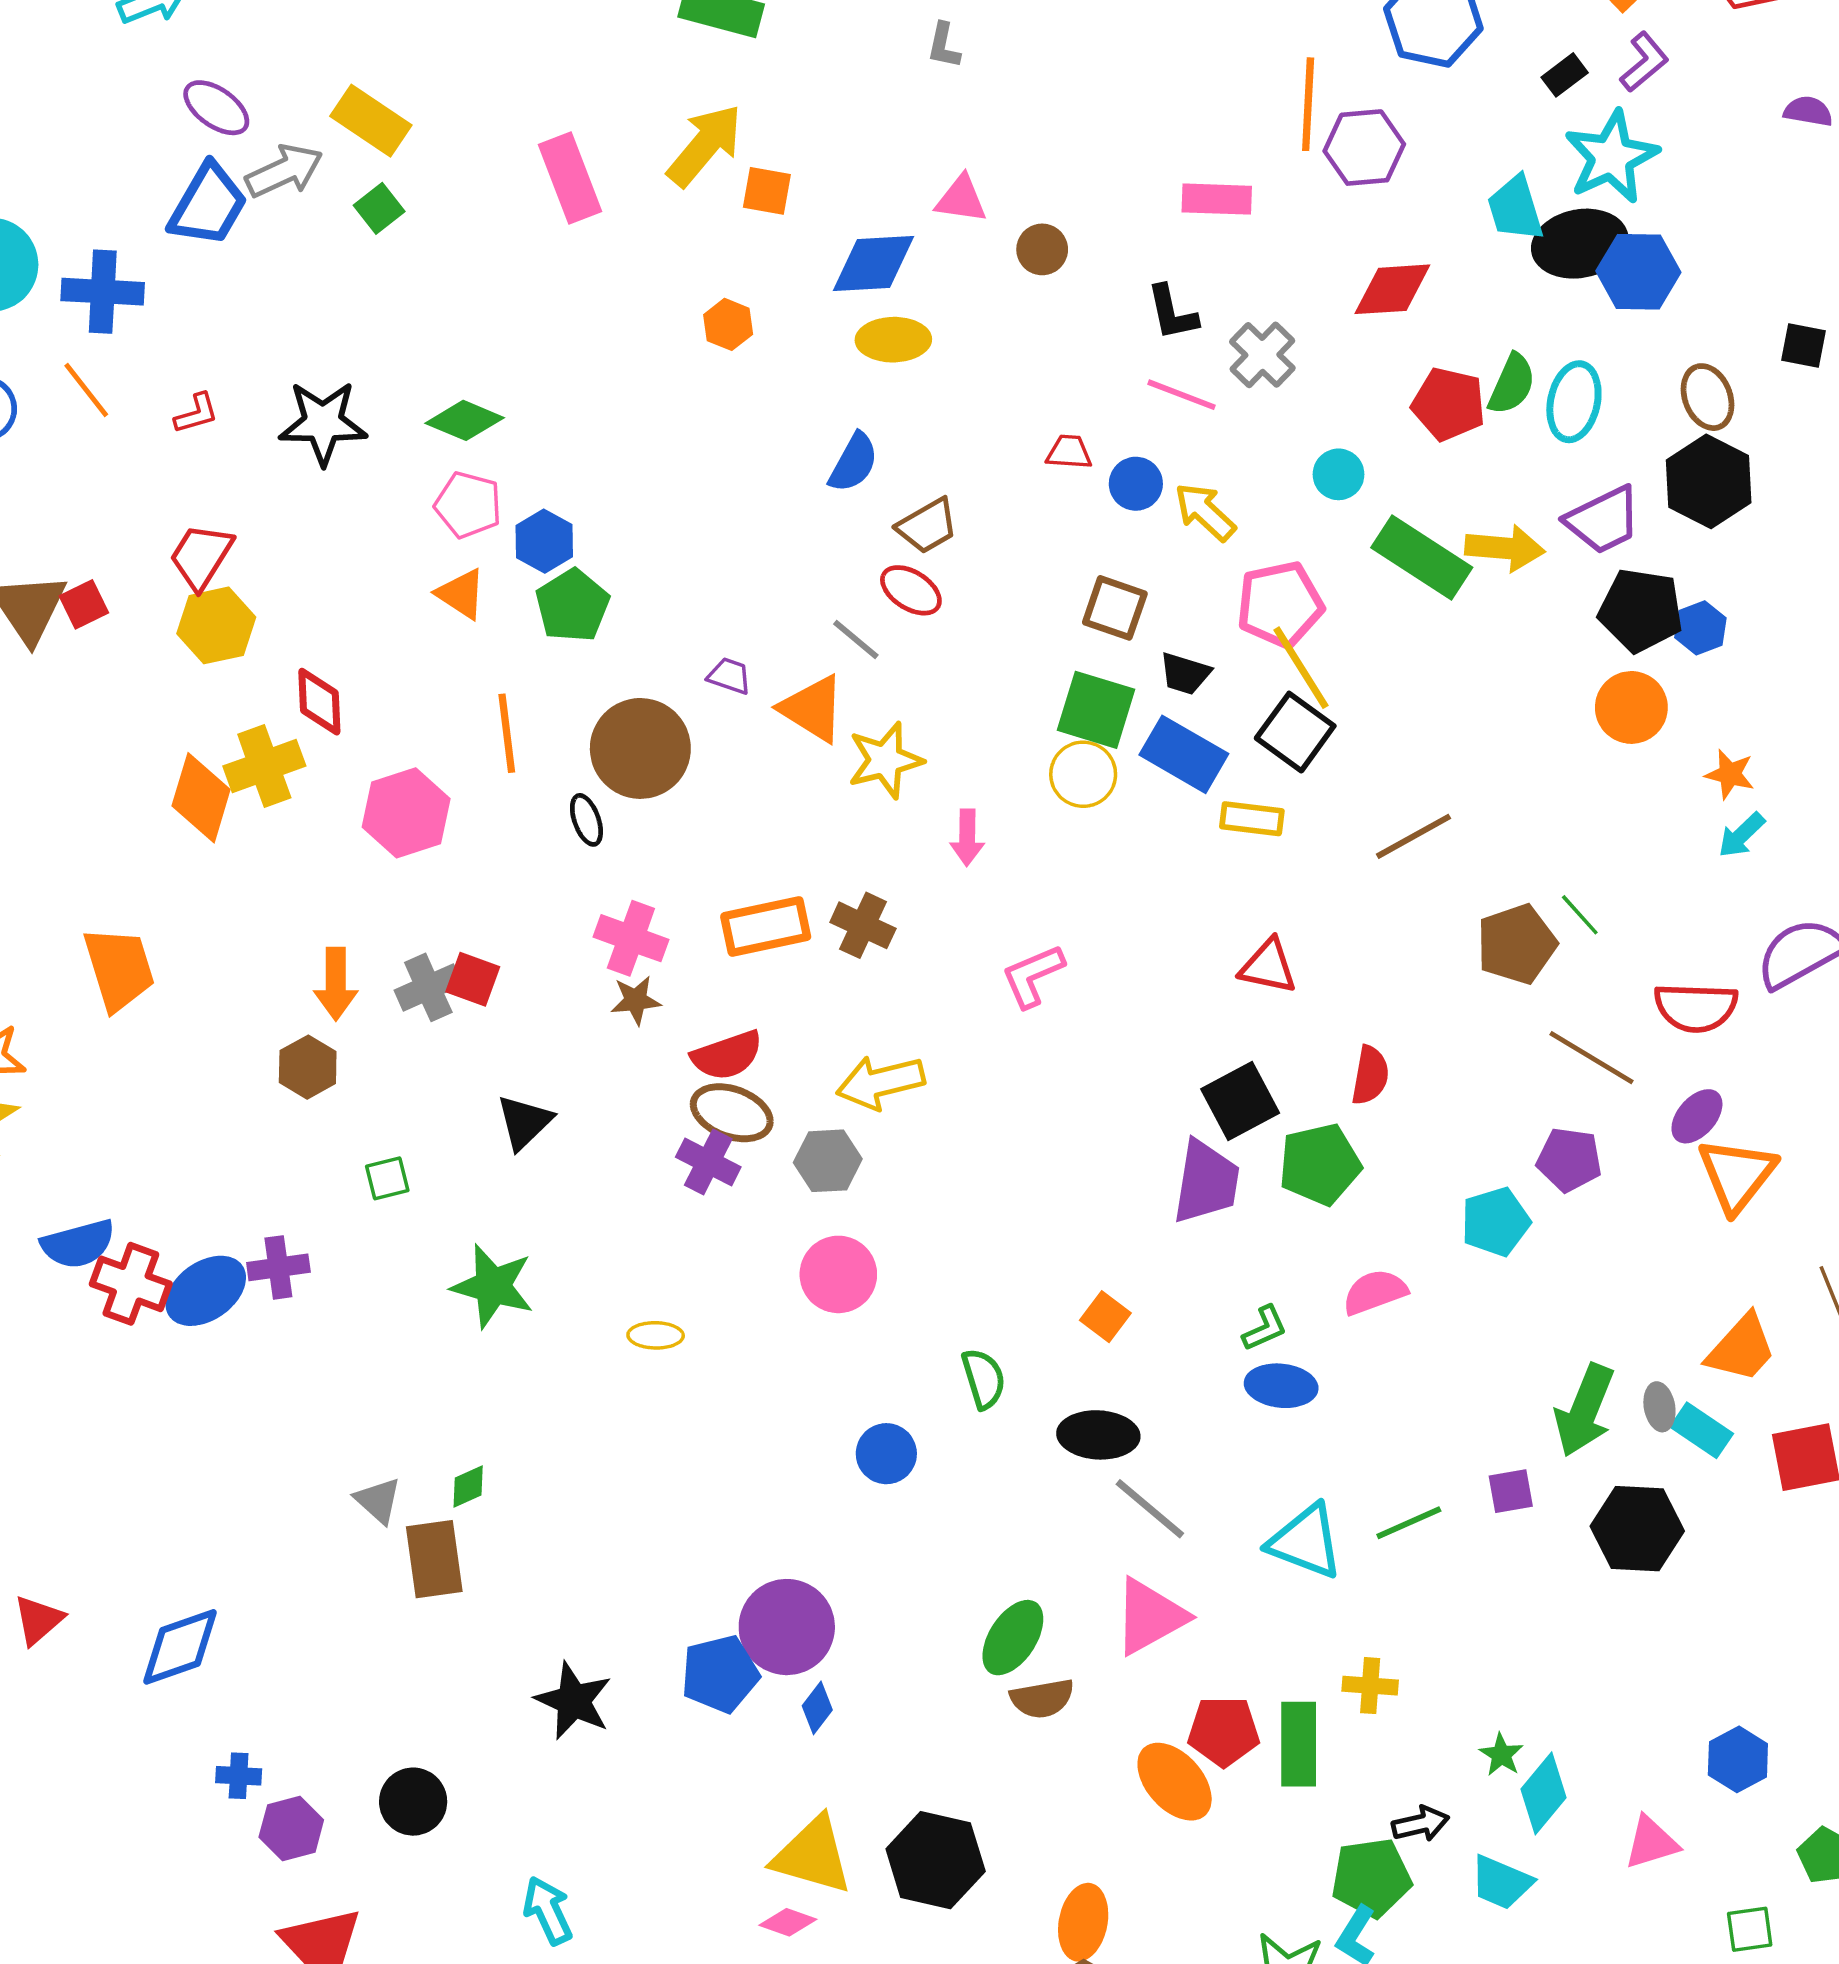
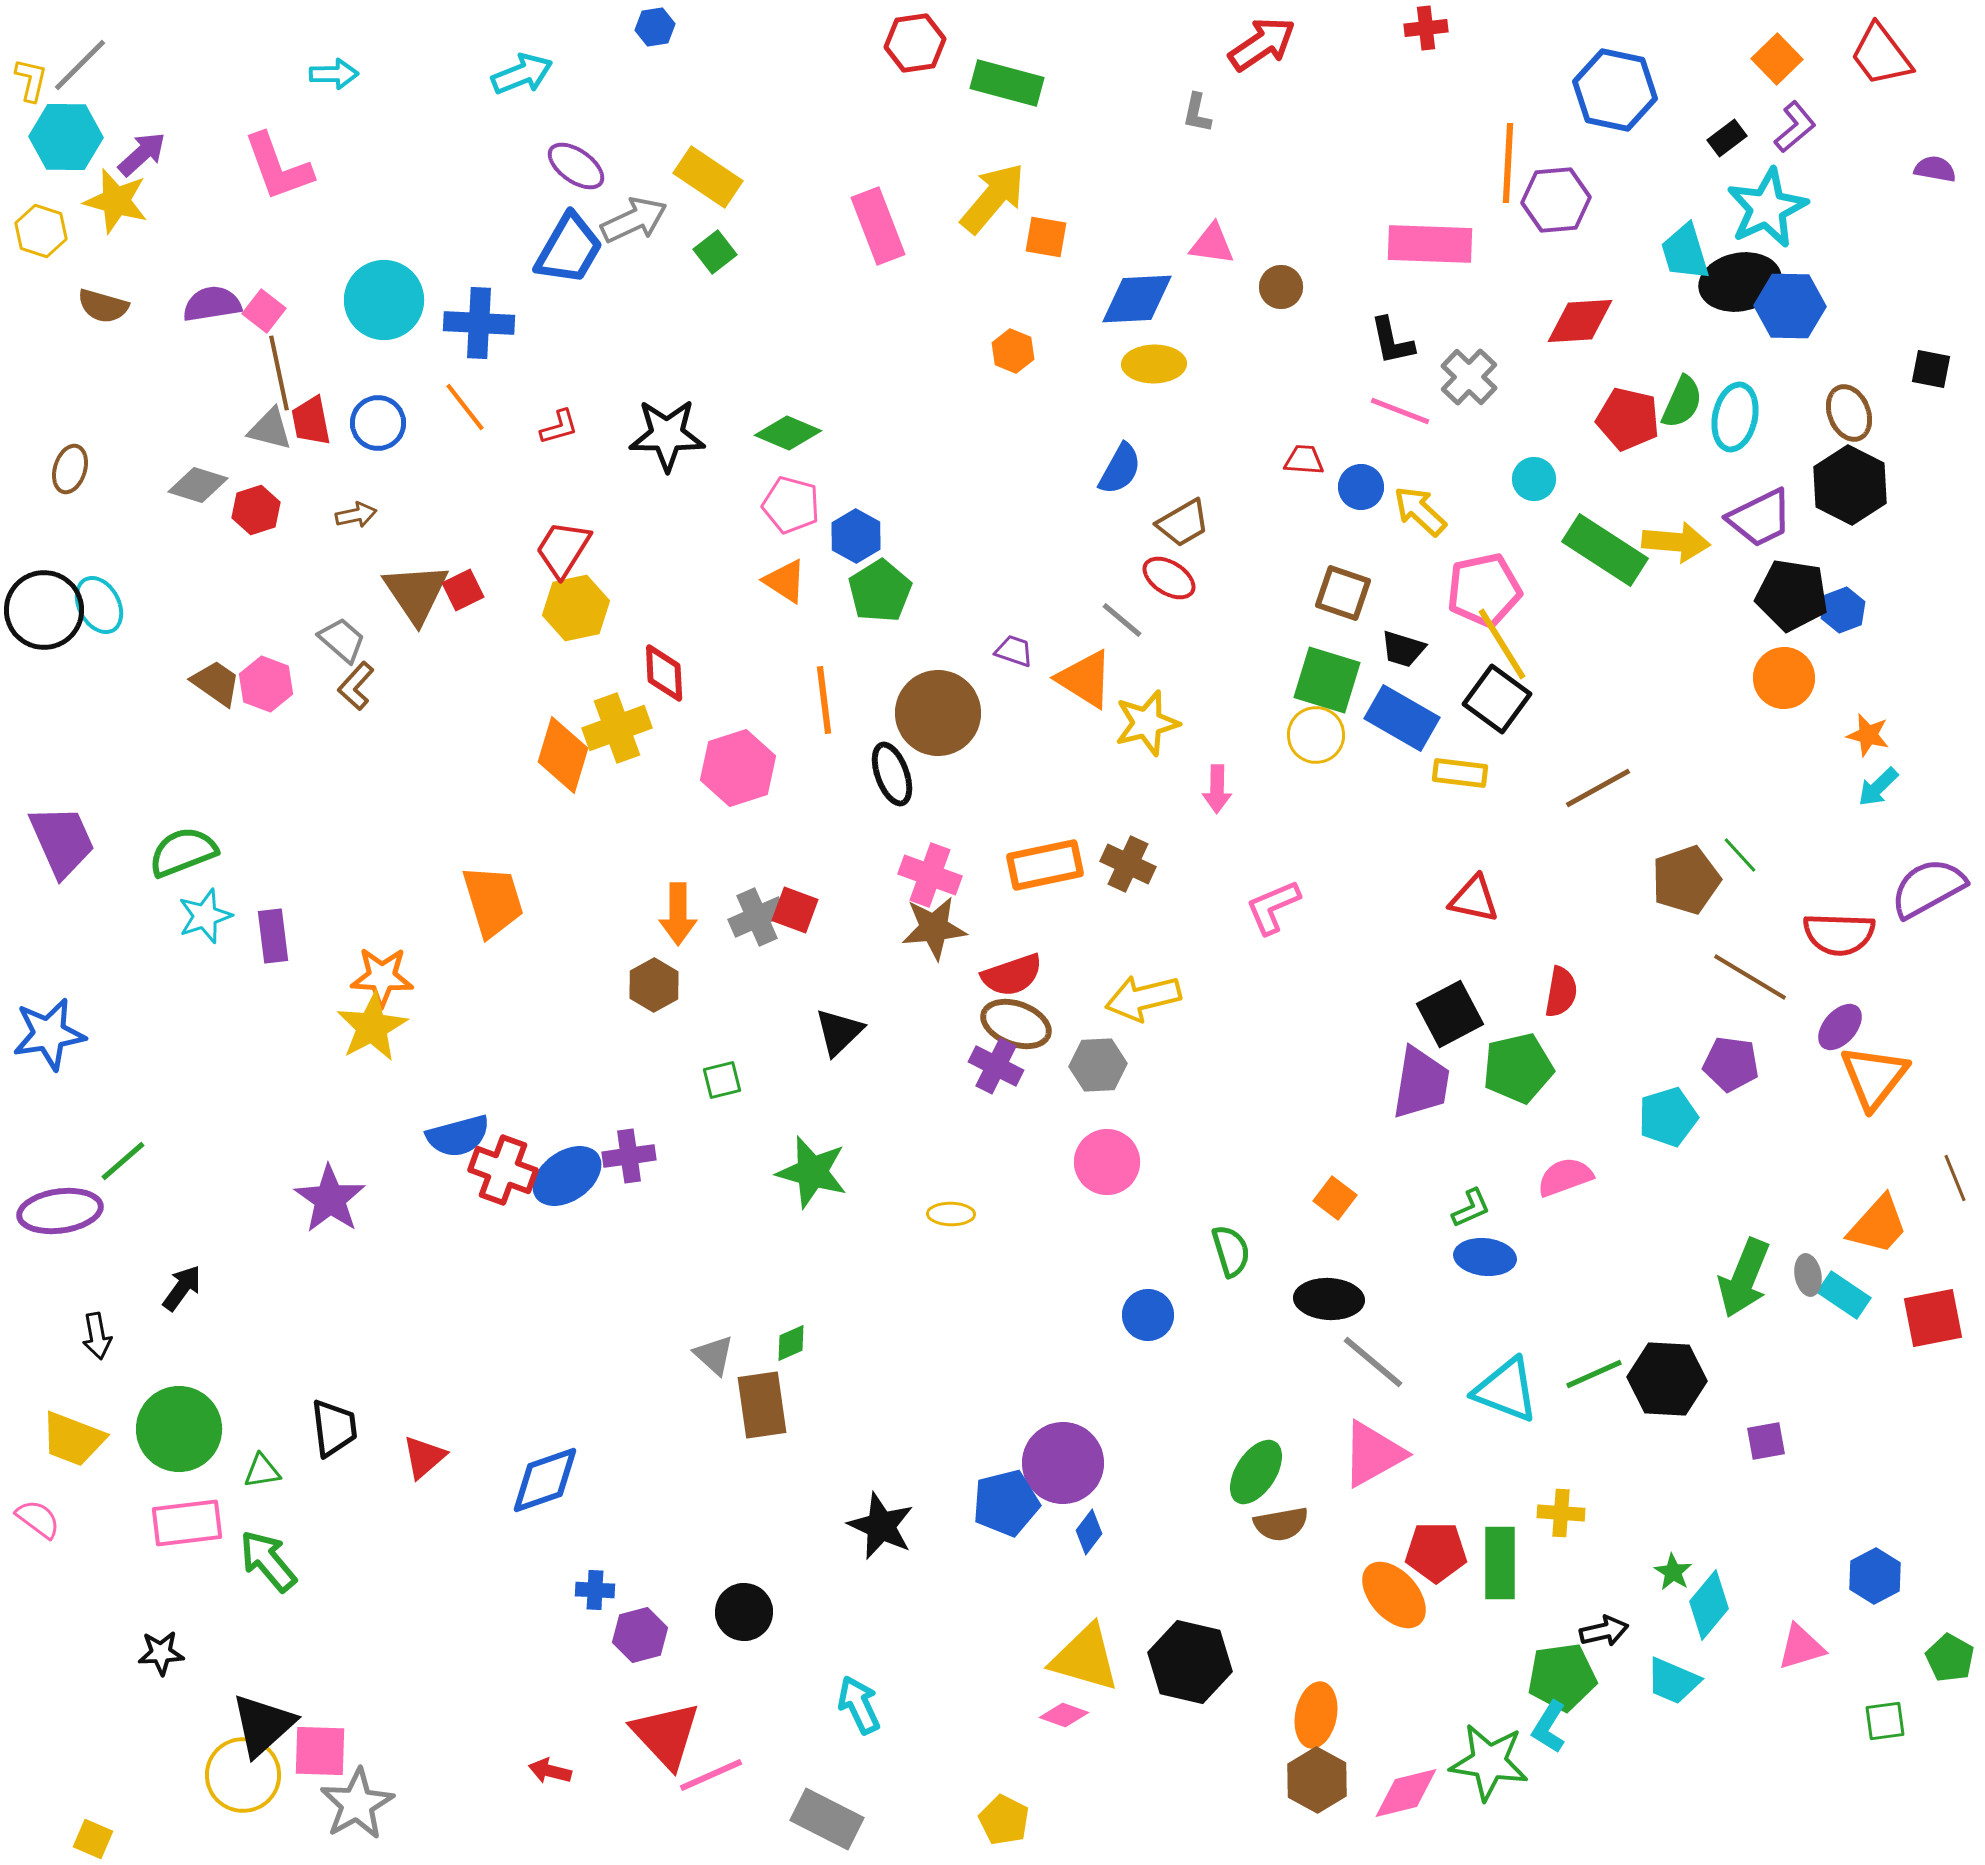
pink rectangle: (1217, 199) -> (1430, 244), size x1.4
black ellipse: (586, 820) -> (892, 774), size x1.4
brown star: (636, 1000) -> (934, 928), size x1.5
purple square: (1511, 1491) -> (1766, 1441), moved
black hexagon: (1637, 1529) -> (1667, 1379), moved

